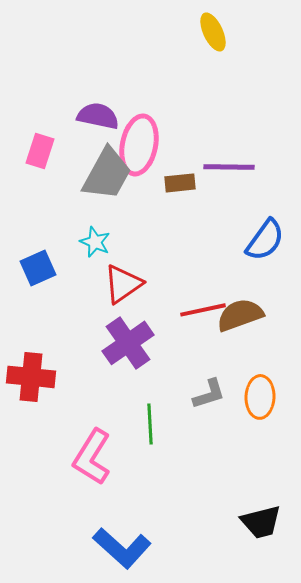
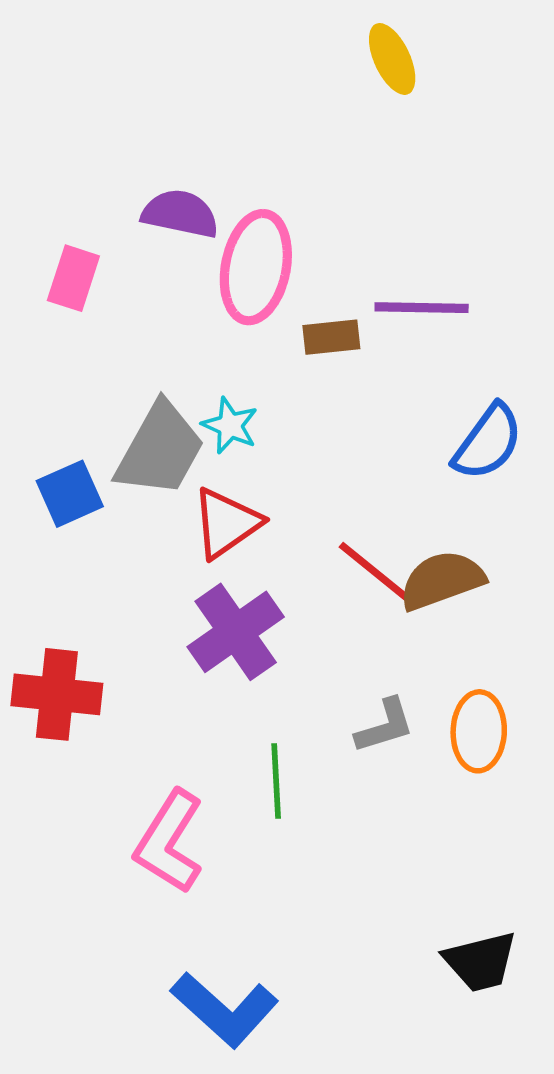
gray trapezoid: (107, 174) -> (160, 449), moved
cyan star: (95, 242) -> (230, 426), moved
red line: (203, 310) -> (374, 571), turned 51

